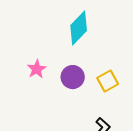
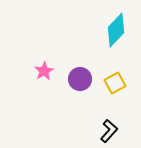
cyan diamond: (79, 28) -> (116, 30), moved

